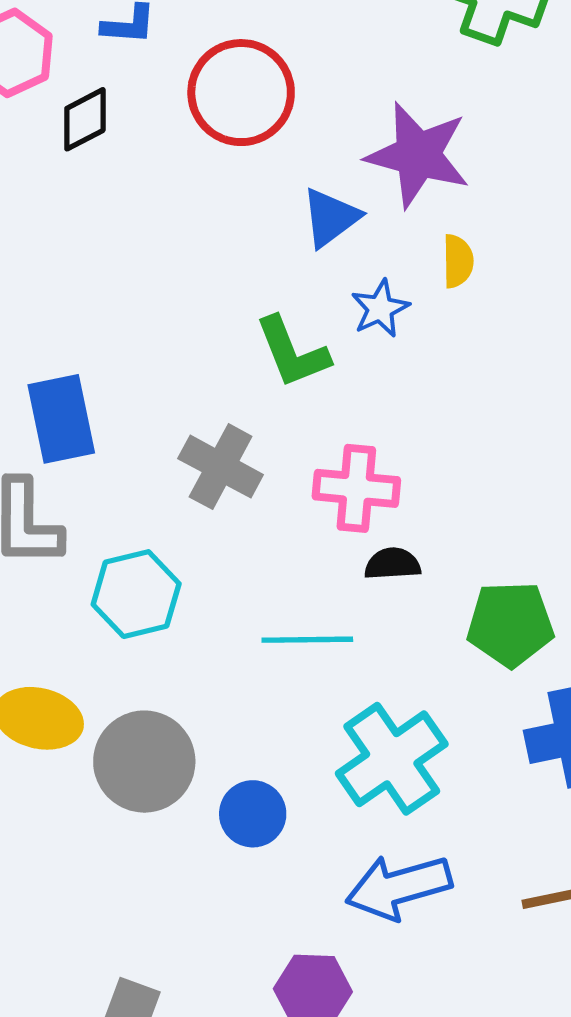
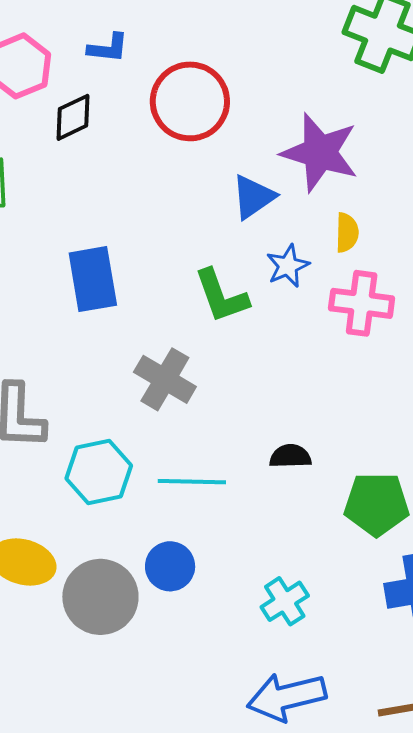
blue rectangle: (61, 419) -> (93, 279), moved
pink cross: (356, 488) -> (362, 303), moved
cyan line: (307, 640) -> (192, 482), moved
cyan cross: (392, 759) -> (285, 601), size x0.6
blue circle: (253, 814) -> (170, 566), moved

